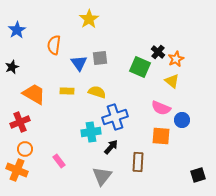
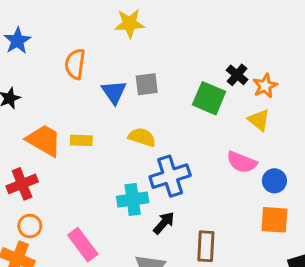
yellow star: (89, 19) -> (130, 23), turned 30
yellow rectangle: (67, 91) -> (81, 140), moved
orange square: (161, 136) -> (274, 220), moved
pink rectangle: (59, 161) -> (83, 245), size x1.5

